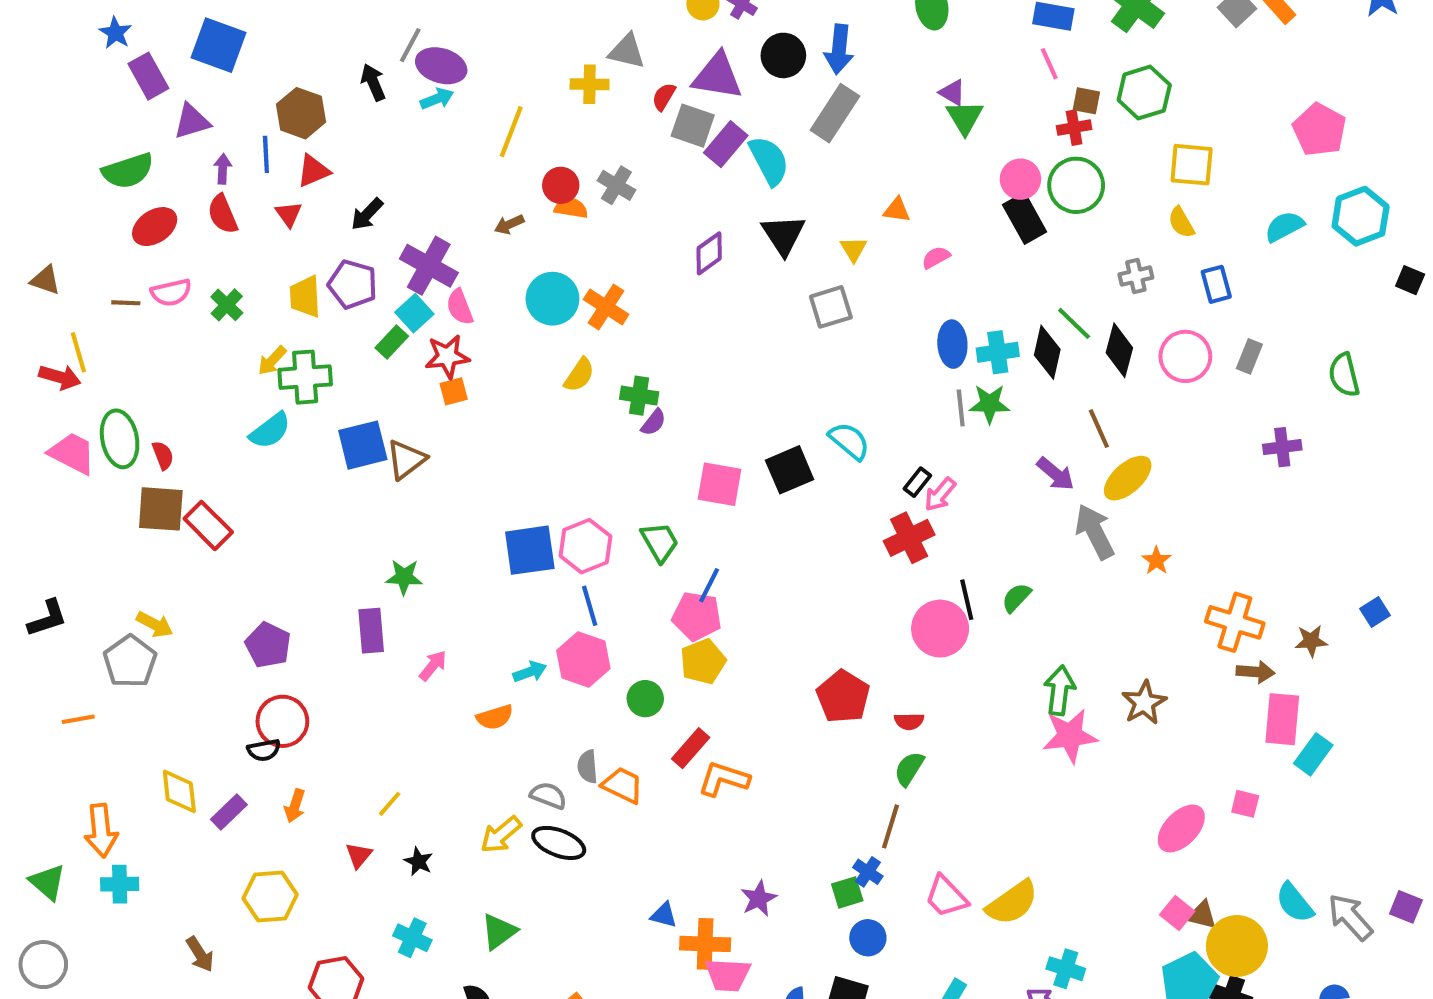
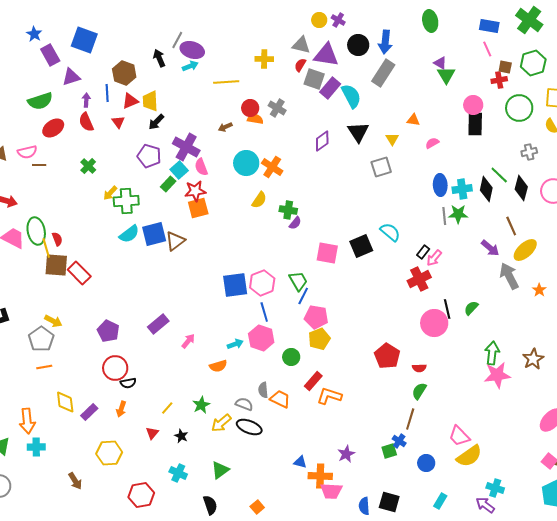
gray triangle: (627, 51) -> (301, 45), moved
yellow line: (511, 132) -> (226, 82), turned 65
green circle: (1076, 185) -> (519, 108), moved
black rectangle: (1025, 218) -> (475, 124), turned 30
pink semicircle: (171, 293) -> (27, 152), moved
yellow trapezoid: (305, 297) -> (150, 101), moved
yellow line: (78, 352) -> (46, 248), moved
orange square: (454, 391) -> (198, 208), size x1.5
cyan semicircle: (270, 431) -> (129, 234), moved
green star: (404, 577) -> (201, 405), moved, turned -30
blue line: (709, 585) -> (303, 296), moved
purple rectangle: (371, 631) -> (158, 324), turned 55
orange line: (78, 719) -> (44, 367), moved
black semicircle: (264, 750) -> (128, 383), moved
pink trapezoid: (946, 897) -> (459, 436), moved
blue circle: (868, 938) -> (426, 463), moved

